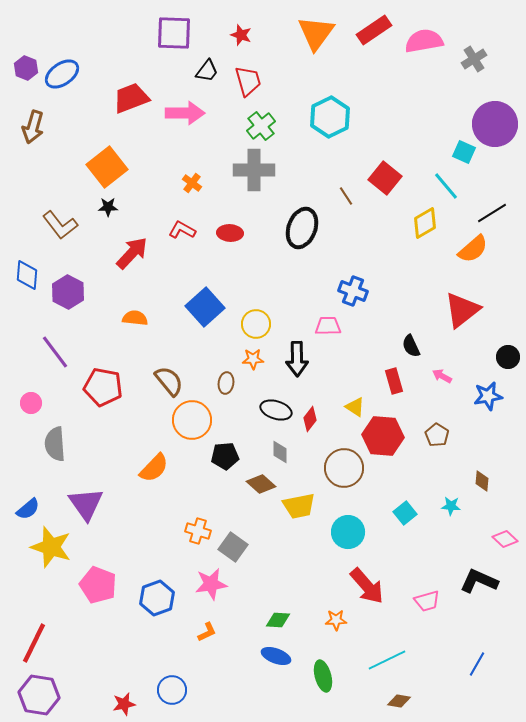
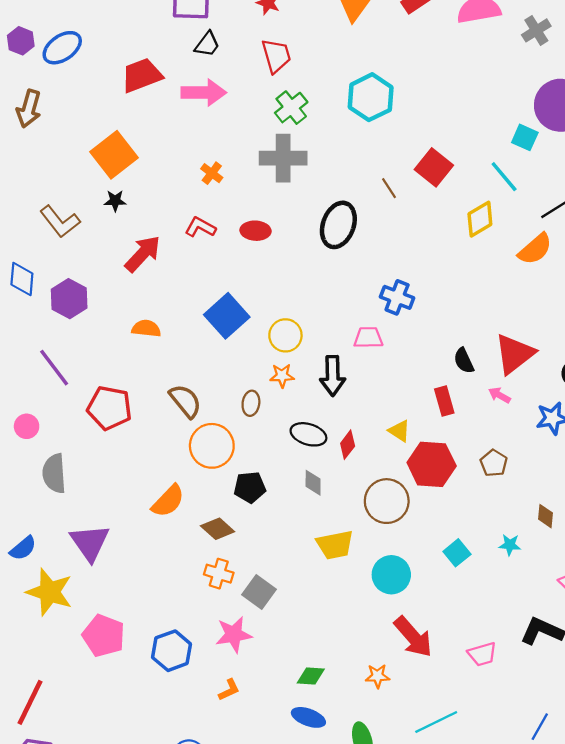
black trapezoid: (207, 71) -> (207, 44), moved
red triangle: (462, 310) -> (514, 354), moved
brown diamond: (261, 484) -> (218, 529), moved

